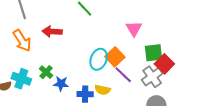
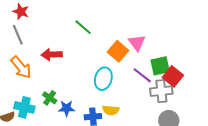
orange square: (115, 57) -> (118, 51), moved
purple line: (123, 75) -> (142, 75), moved
gray cross: (152, 77) -> (161, 91), turned 35

